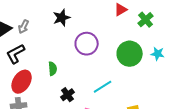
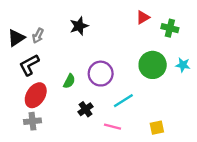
green cross: (146, 20) -> (170, 28), turned -35
purple circle: (87, 44) -> (101, 74), moved
green semicircle: (53, 69) -> (69, 81), turned 32

